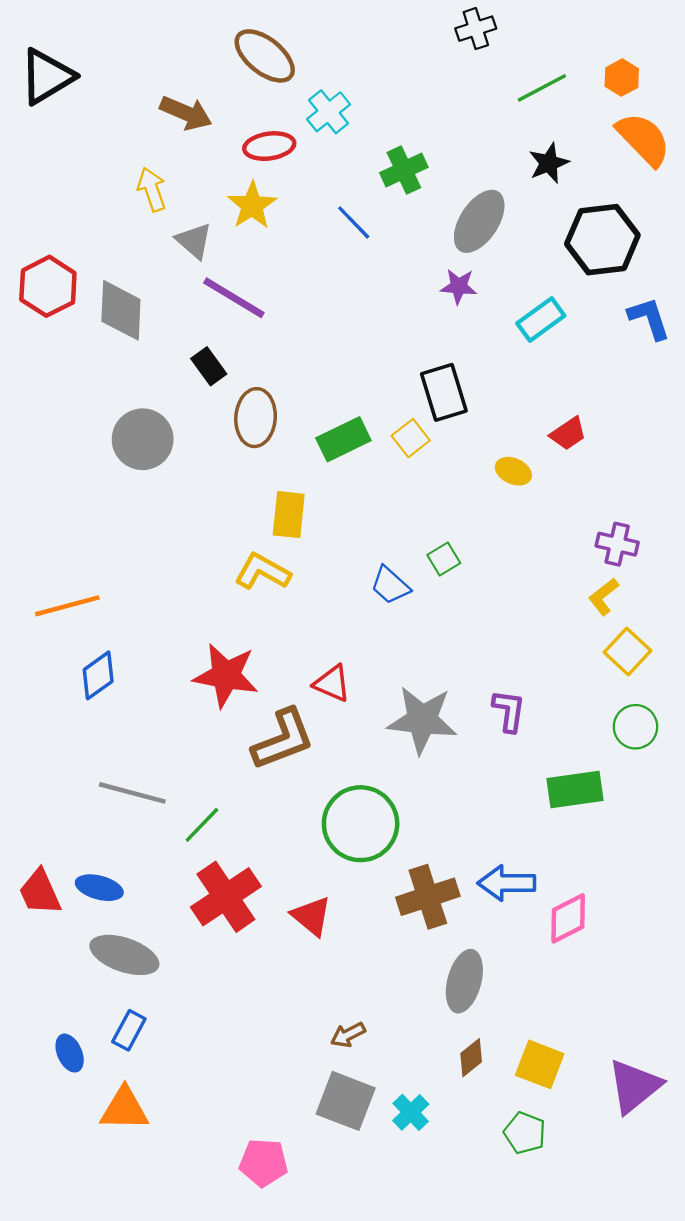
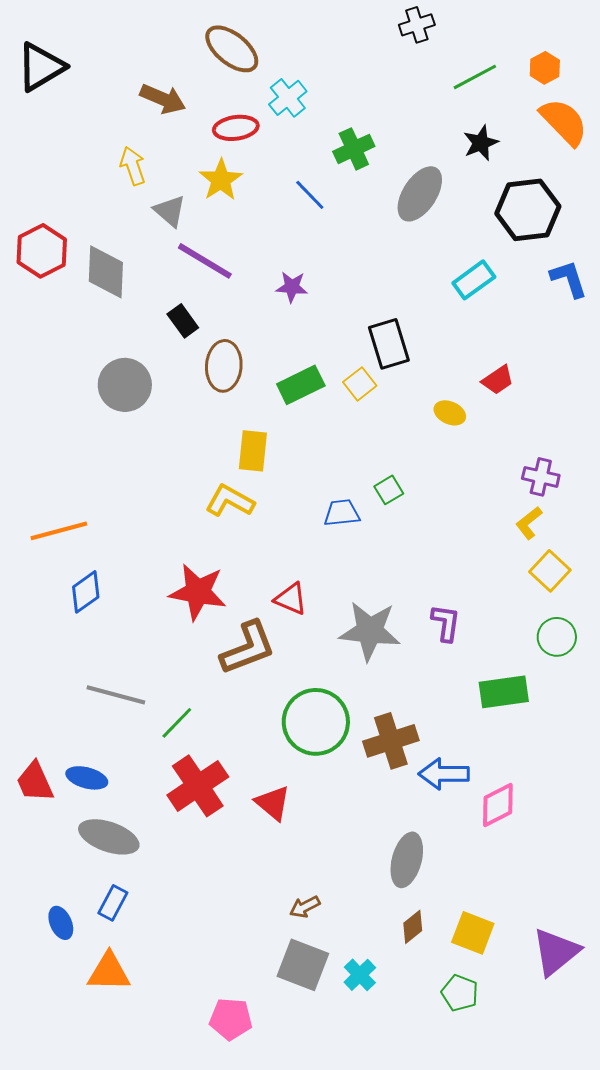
purple star: (459, 286) -> (292, 287), moved
blue trapezoid: (390, 585) -> (342, 513), turned 132
brown cross: (428, 897) -> (391, 741), moved

